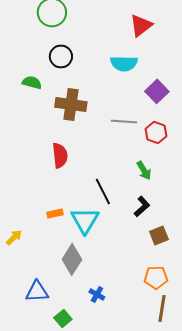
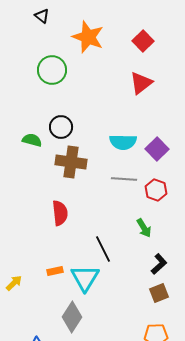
black circle: (61, 56) -> (61, 127), moved
cyan semicircle: (124, 63) -> (123, 142), moved
black L-shape: (142, 206) -> (159, 264), moved
yellow arrow: (14, 237) -> (14, 283), moved

